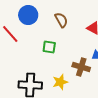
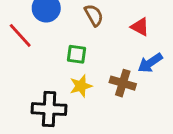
yellow star: (60, 82) -> (81, 86), moved

